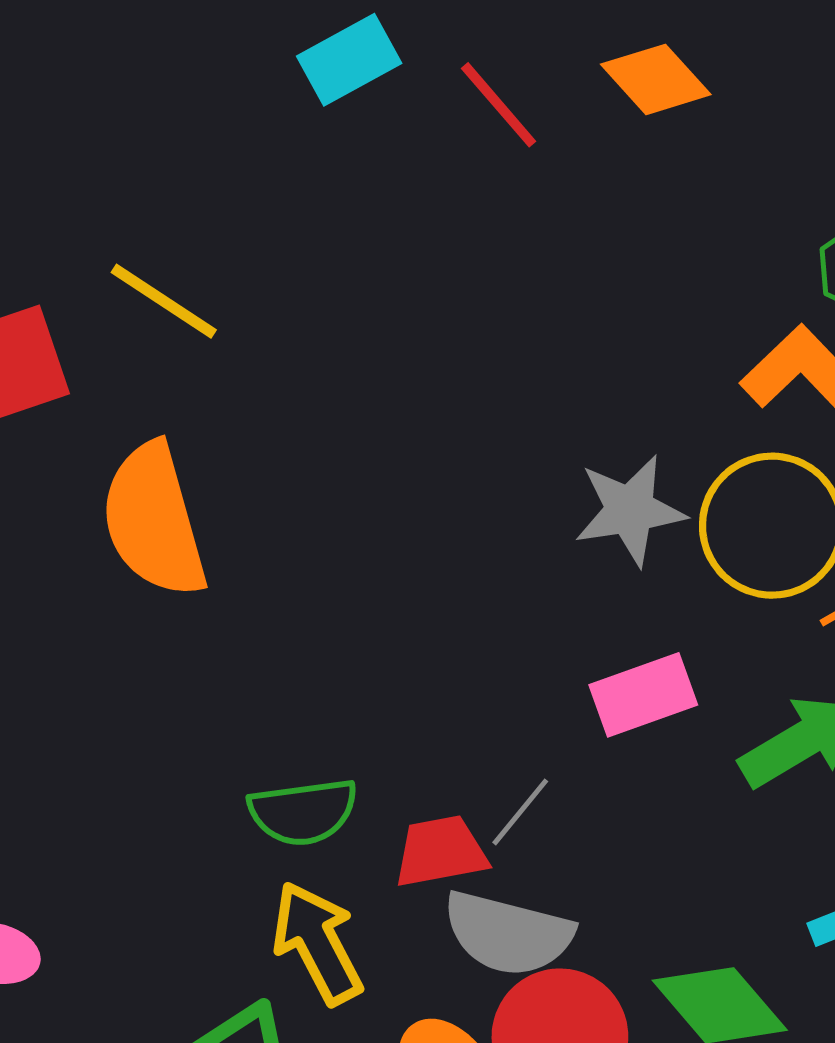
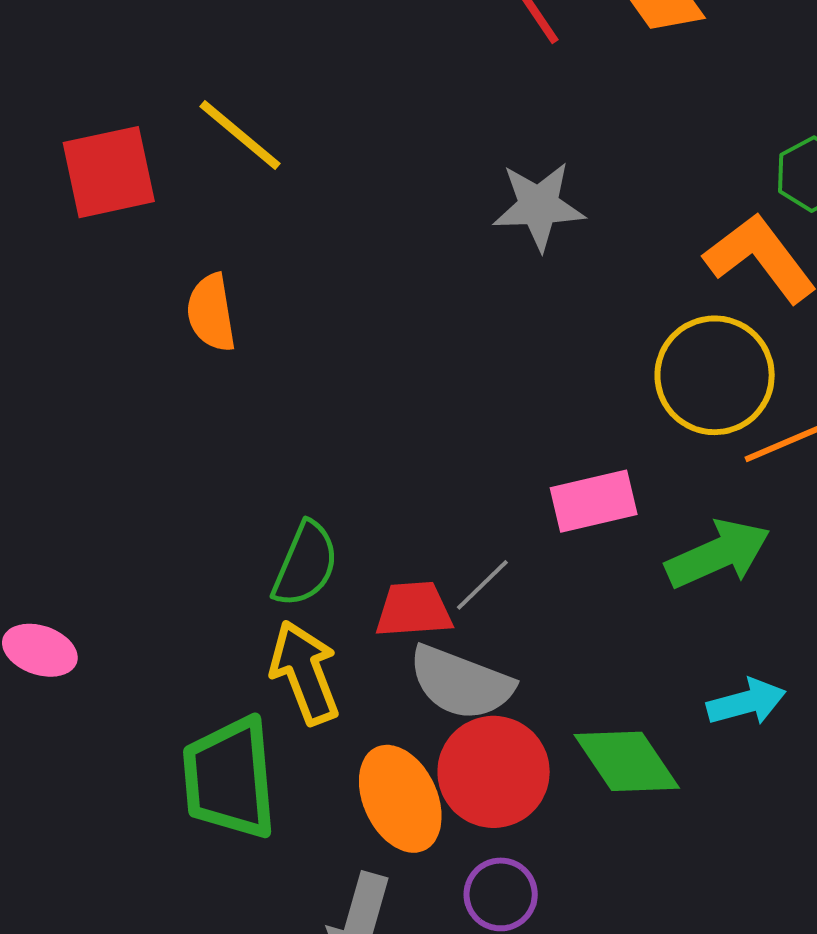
gray star: (630, 510) -> (539, 206), moved
orange semicircle: (154, 520) -> (211, 313), size x0.6
green semicircle: (303, 812) -> (305, 564), turned -66

